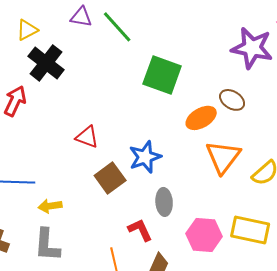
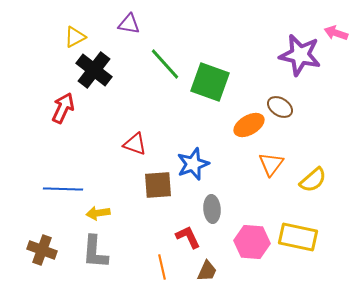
green line: (117, 27) -> (165, 64), moved
orange triangle: (223, 157) -> (271, 164), size x0.7
brown square: (110, 178) -> (158, 185), turned 32

